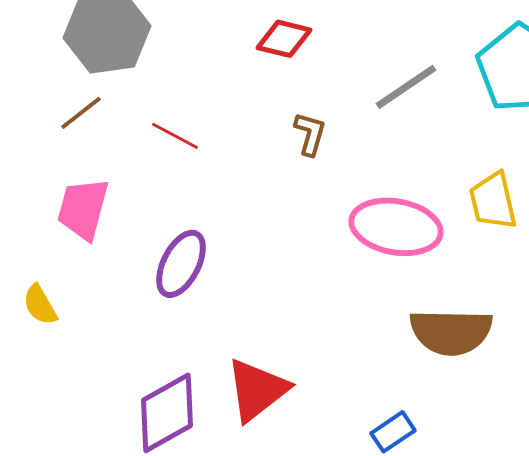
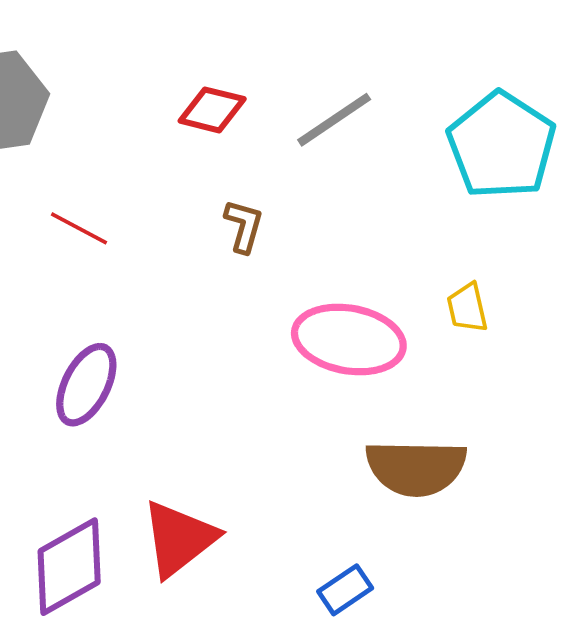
gray line: (406, 87) -> (334, 120), moved
yellow trapezoid: (493, 201) -> (467, 308), size x0.7

